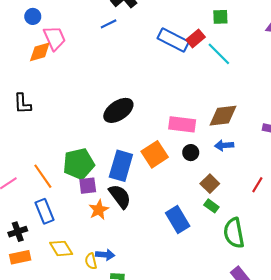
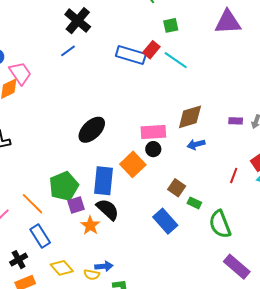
black circle: (191, 153) -> (153, 149), moved
brown square: (210, 184) -> (177, 188), moved
yellow semicircle: (91, 261) -> (92, 275), turned -56

